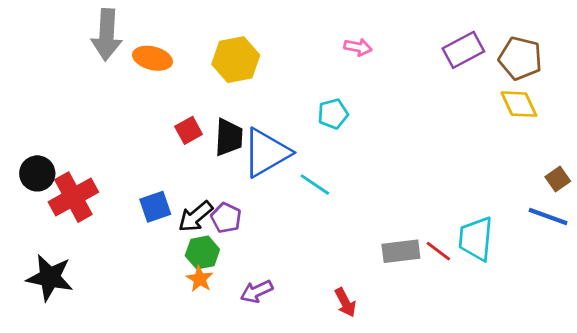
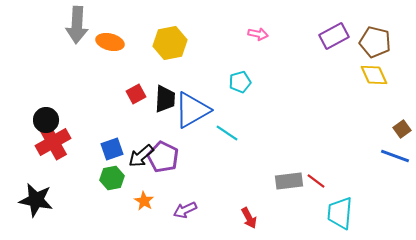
black circle: (37, 173) -> (46, 120), moved
purple pentagon: (226, 218) -> (163, 157), size x1.4
cyan trapezoid: (476, 239) -> (340, 213), moved
green hexagon: (202, 253) -> (112, 178), moved

